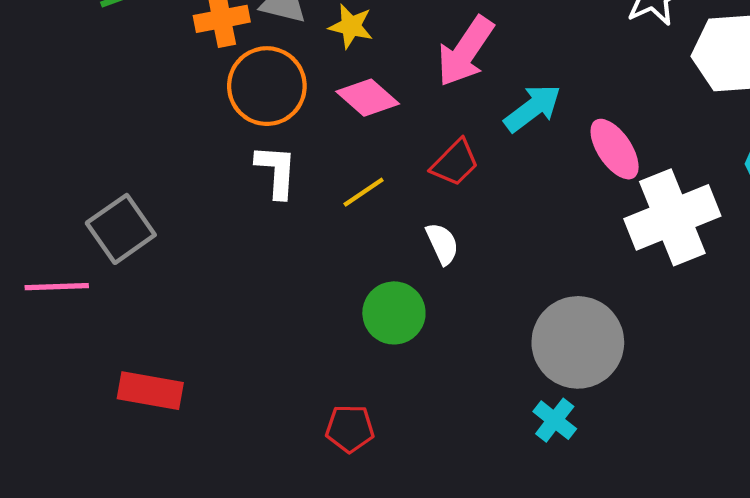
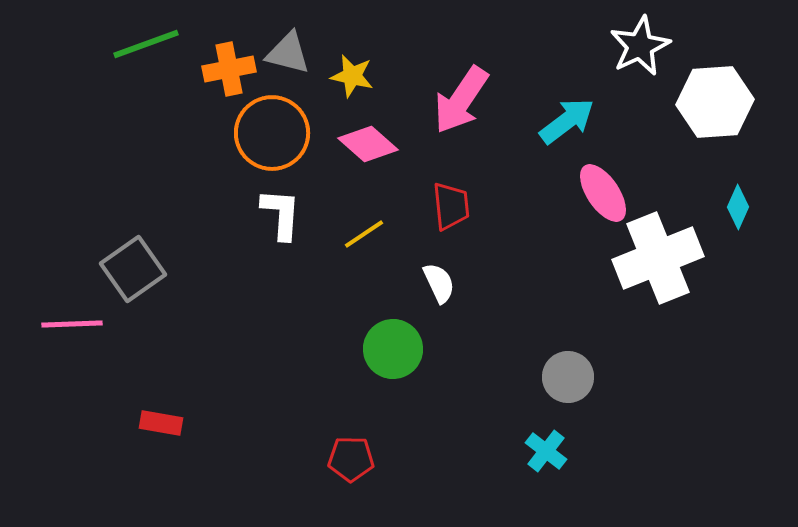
cyan arrow: (533, 108) -> (567, 121), moved
red trapezoid: (455, 163) -> (451, 206), turned -51
gray circle: (578, 342) -> (568, 377), size x0.6
red rectangle: (150, 391) -> (161, 423), size x0.7

